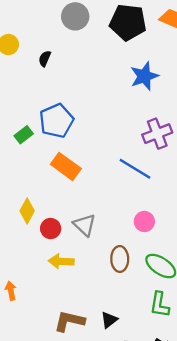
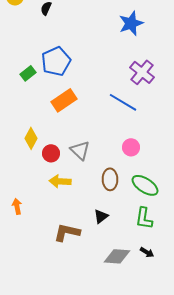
purple cross: (157, 134) -> (142, 72), turned -30
orange rectangle: (66, 166) -> (64, 100), turned -70
black triangle: (109, 320) -> (101, 216), moved

